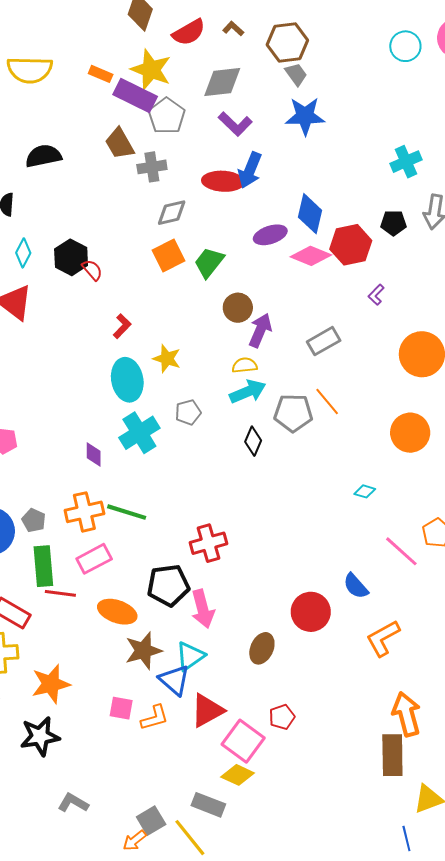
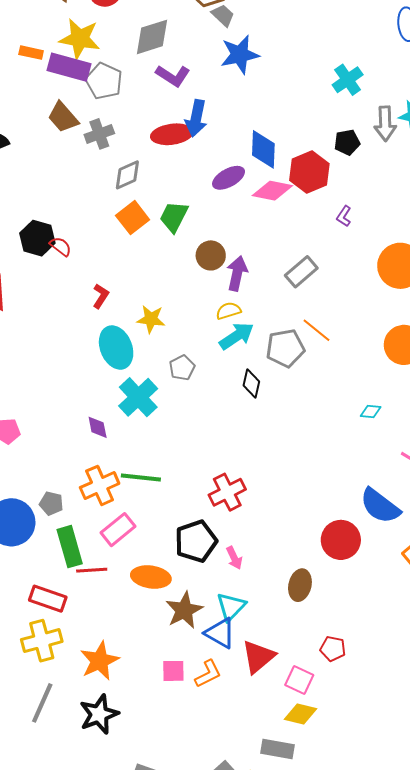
blue semicircle: (356, 586) -> (380, 506), size x1.5
pink arrow: (203, 609) -> (234, 558), size x0.6
red pentagon: (282, 717) -> (333, 649), turned -30
pink square: (243, 741) -> (299, 680), size x0.7

